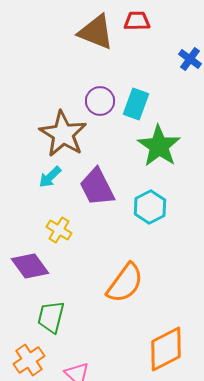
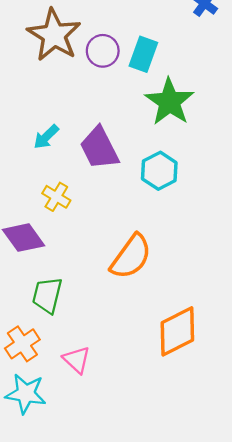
brown star: (63, 134) -> (54, 35), moved

